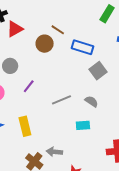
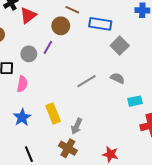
purple line: (29, 86) -> (48, 47), moved
cyan rectangle: (83, 125) -> (135, 101), moved
gray arrow: (54, 152) -> (77, 126), moved, turned -63

